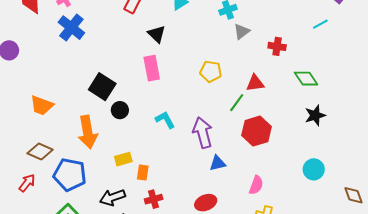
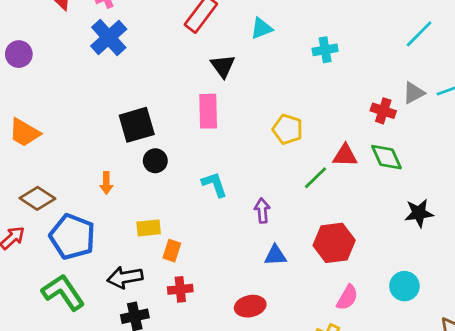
gray triangle: (242, 31) -> (414, 93), moved
green diamond: (306, 79) -> (386, 157), moved
black square: (102, 87) -> (137, 125), turned 32
orange trapezoid: (42, 105) -> (24, 133), moved
red hexagon: (257, 131) -> (334, 243), moved
orange arrow: (88, 132) -> (106, 183), size x0.5
purple arrow: (203, 133) -> (262, 211), size x0.6
pink semicircle: (256, 185) -> (347, 298), moved

